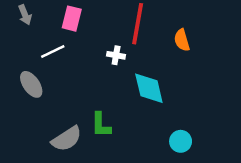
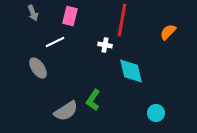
orange semicircle: (182, 40) -> (168, 32), moved, turned 60
green L-shape: (101, 125) -> (93, 100), turned 35

